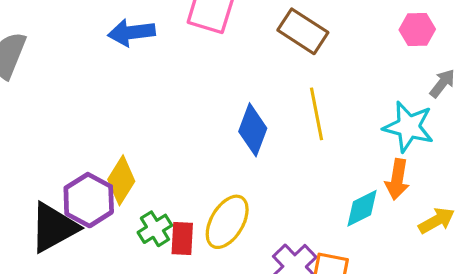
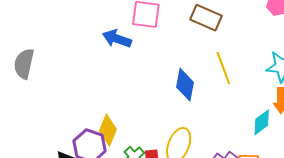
blue arrow: (131, 32) -> (117, 39), moved, turned 36

